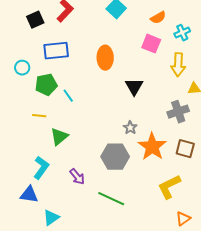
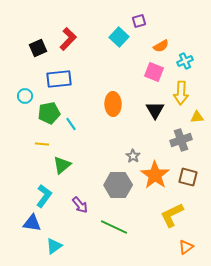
orange ellipse: (105, 58) -> (113, 104), moved
black triangle: (134, 87) -> (155, 110), moved

